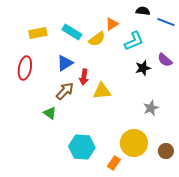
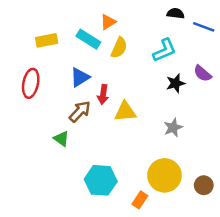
orange triangle: (112, 24) -> (108, 22), moved
yellow semicircle: (97, 39) -> (119, 48), turned -30
gray star: (151, 108) -> (173, 128), moved

